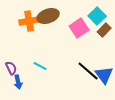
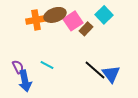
pink square: (79, 28) -> (73, 21), moved
brown rectangle: (104, 30) -> (86, 29), moved
blue arrow: (18, 82) -> (25, 81), size x1.5

